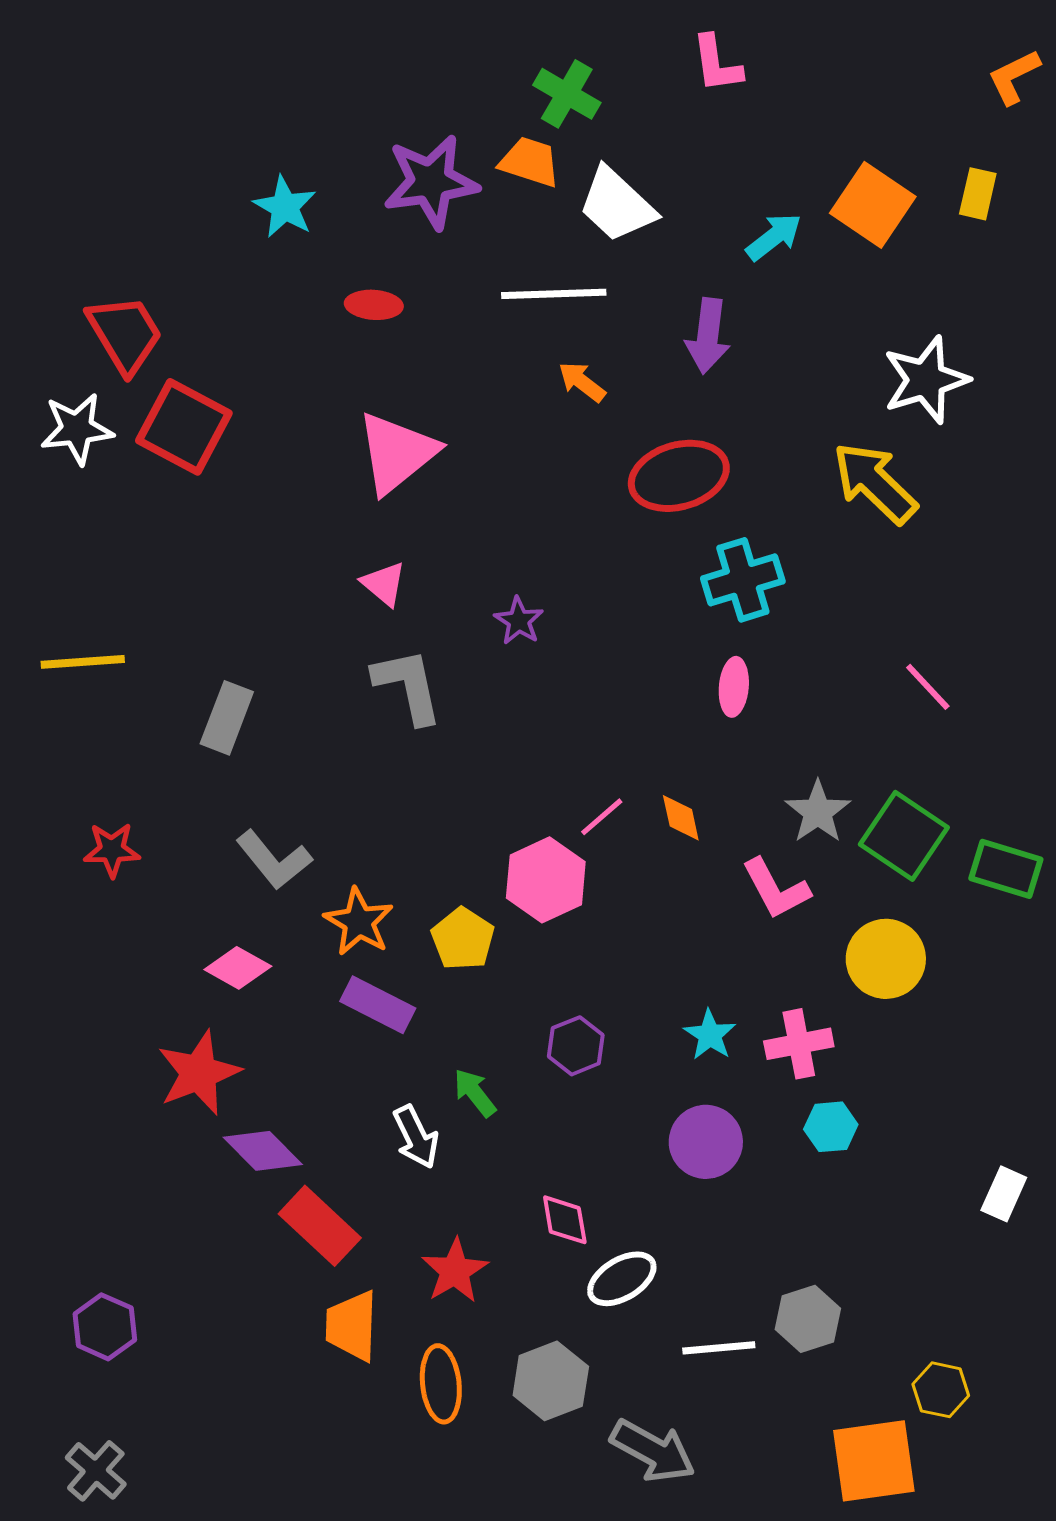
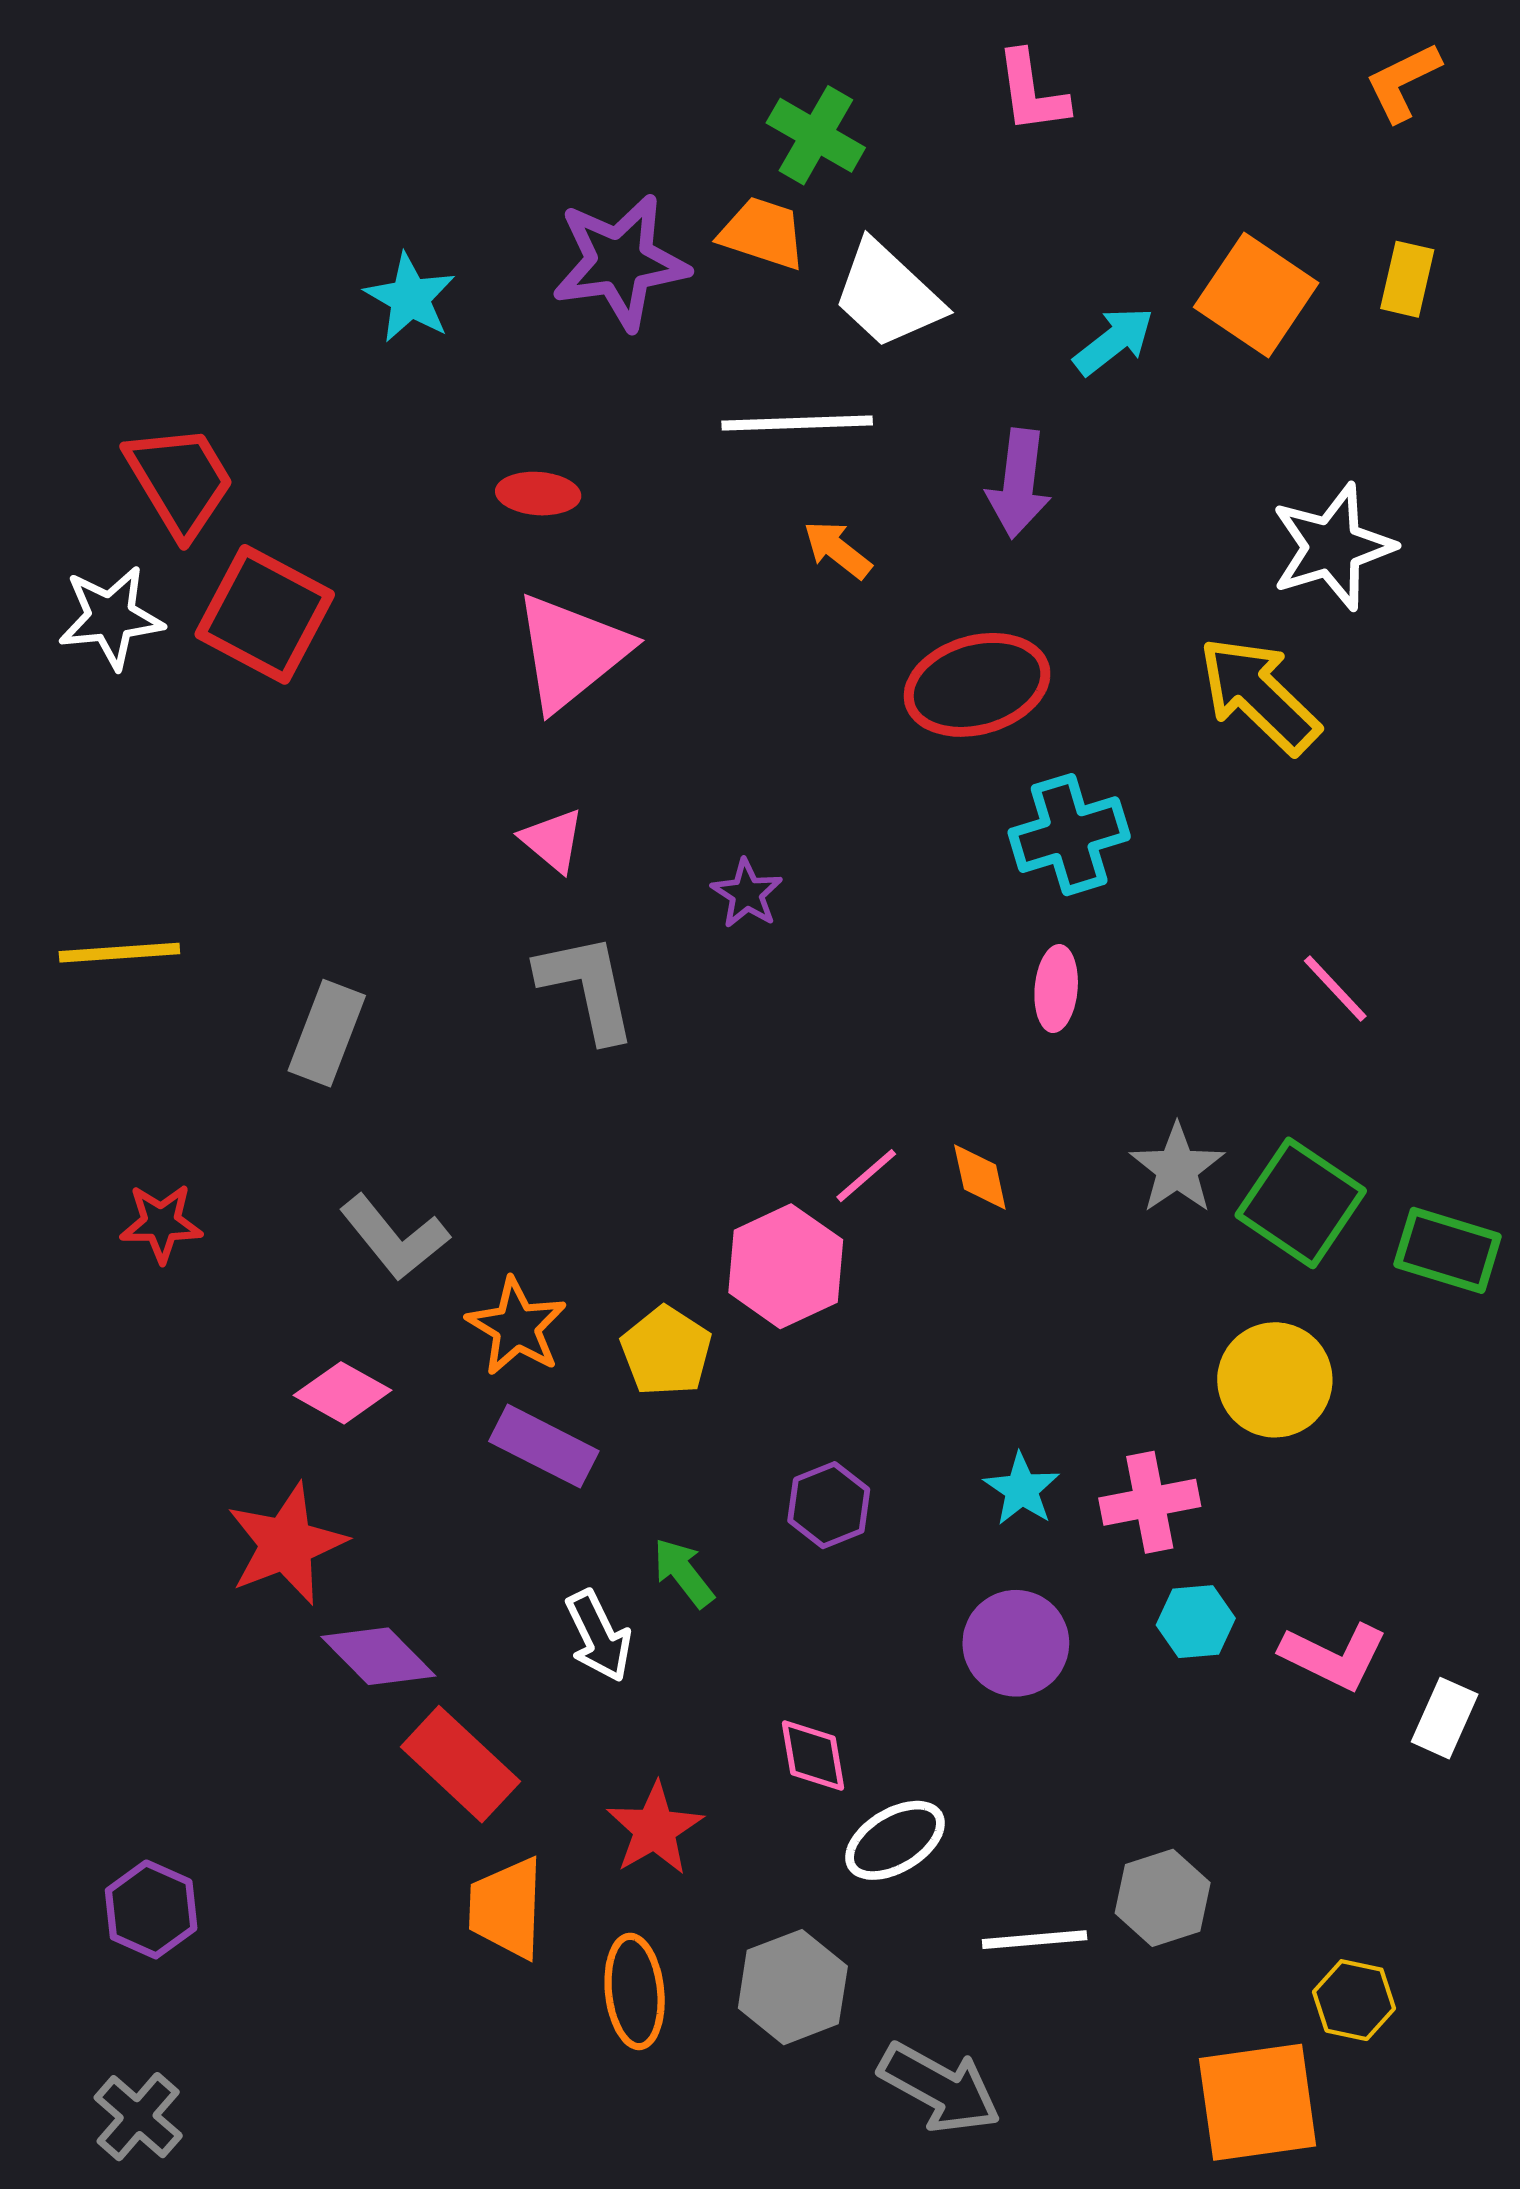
orange L-shape: (1014, 77) -> (1403, 82), moved
red ellipse: (374, 305) -> (538, 494), moved
pink L-shape: (776, 889) -> (1334, 1656), moved, turned -36

